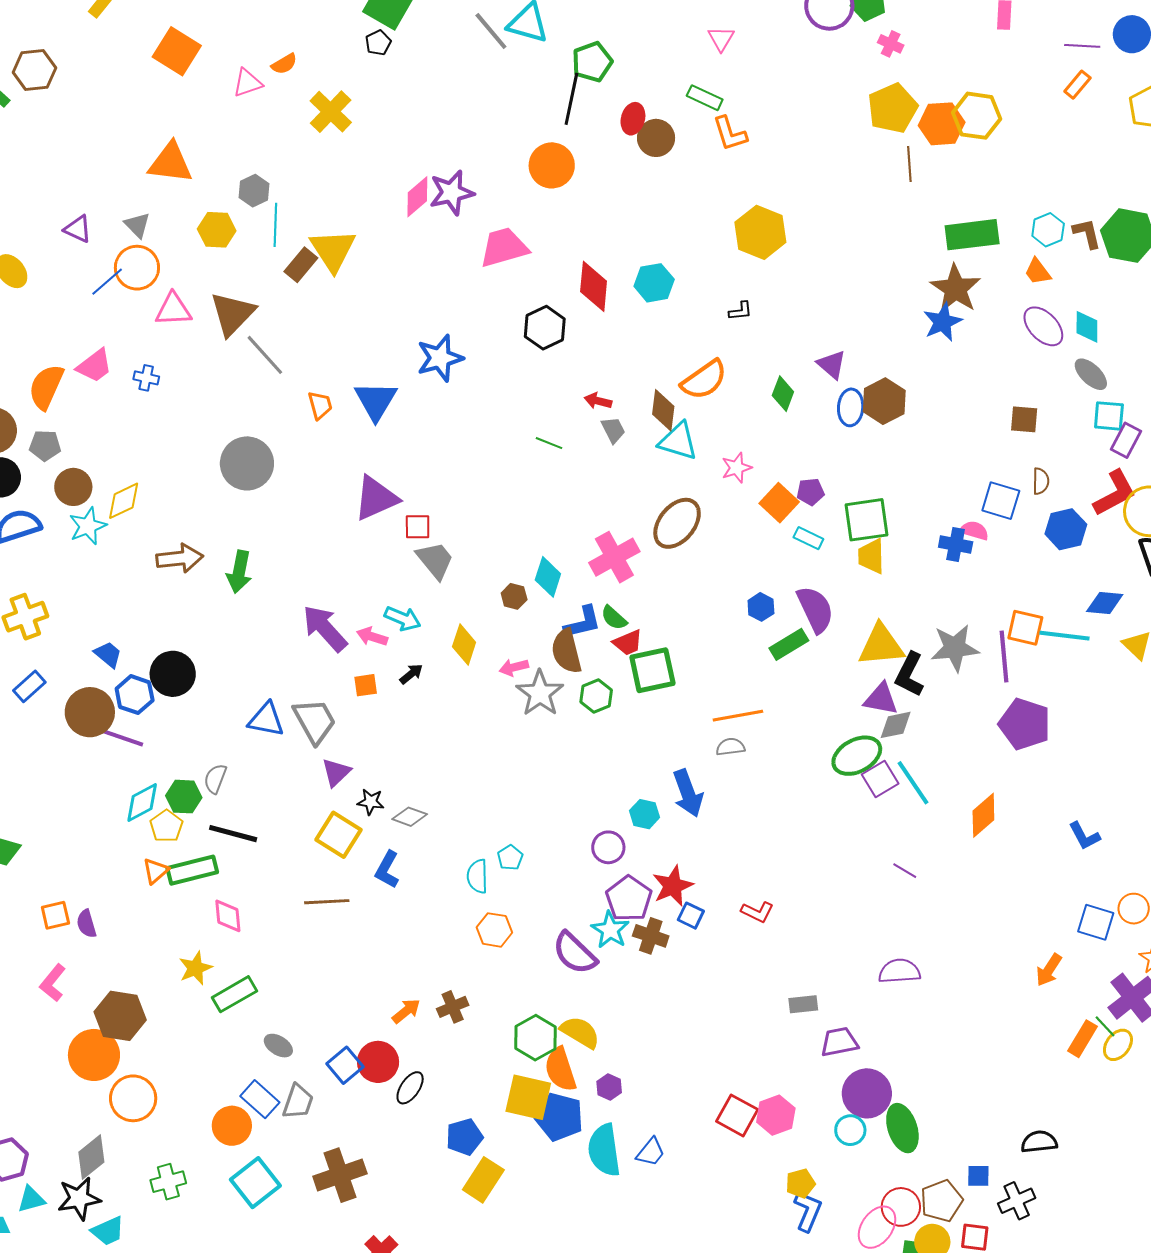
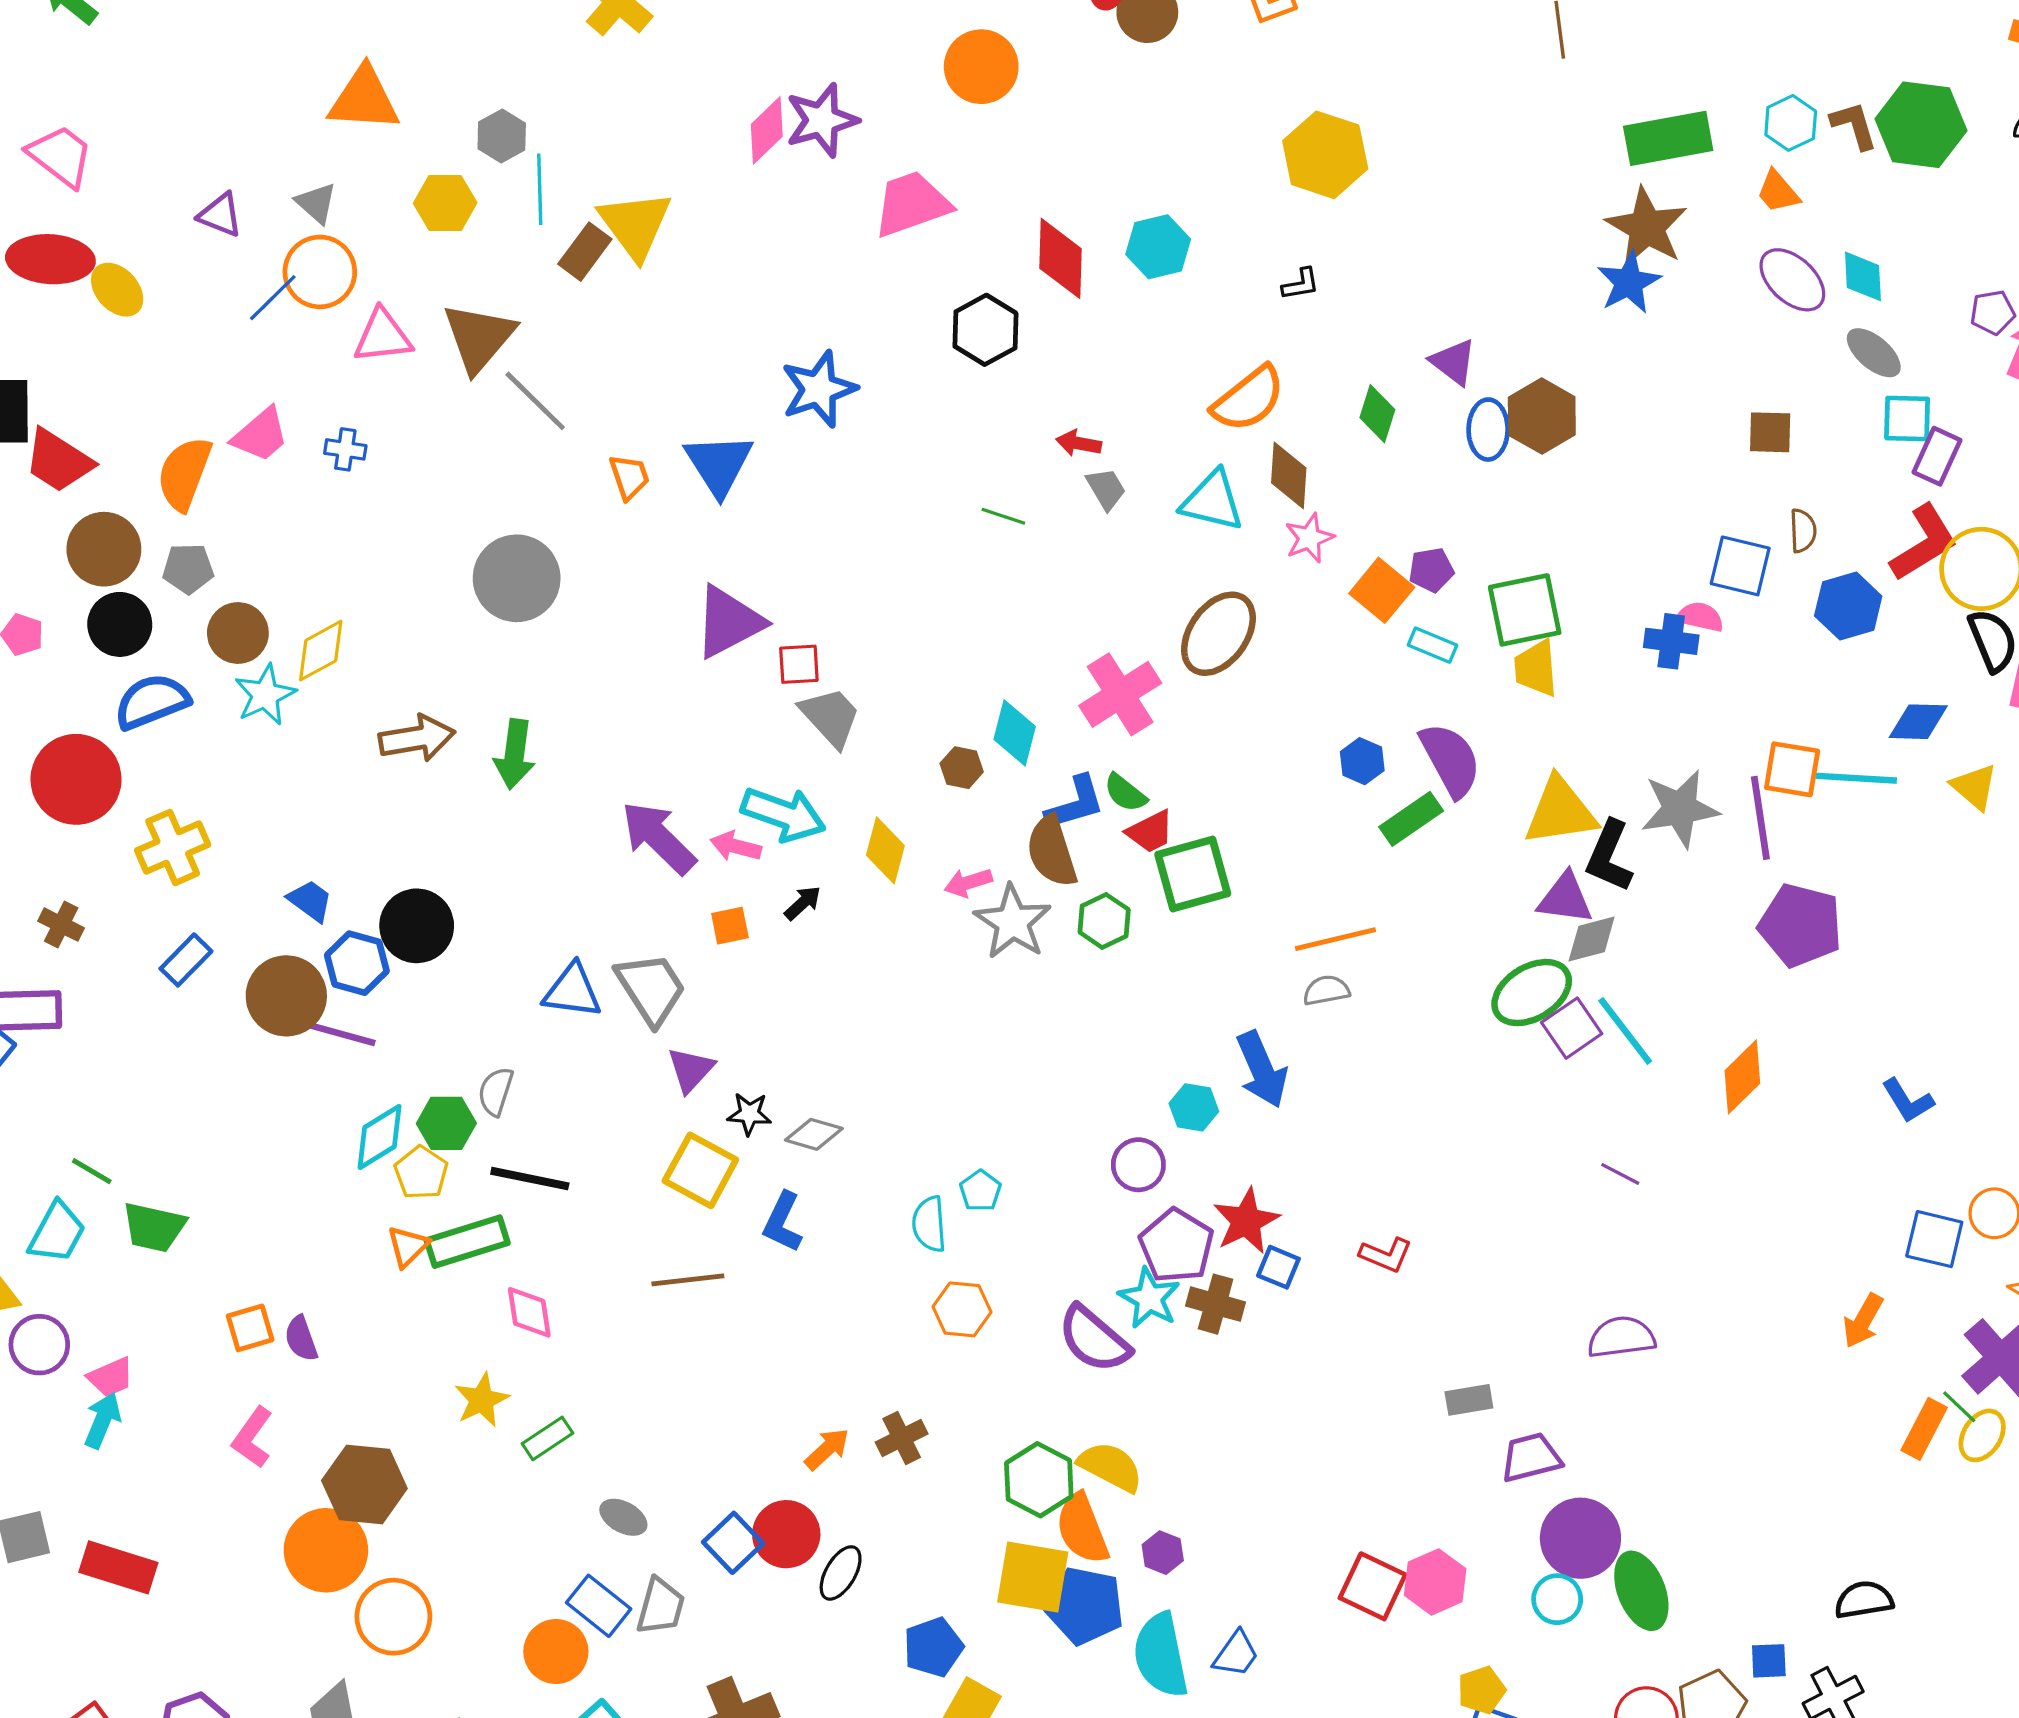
brown diamond: (663, 410) -> (1289, 475), moved
cyan arrow: (403, 619) -> (783, 814), size x1.4
green rectangle: (235, 994) -> (548, 1438), size x0.7

